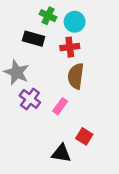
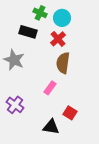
red cross: (70, 47) -> (58, 39), turned -35
purple cross: (30, 99) -> (15, 105), moved

